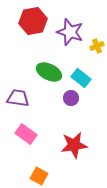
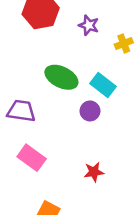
purple star: (70, 32) -> (89, 25), size x0.6
red star: (74, 145) -> (94, 172), size x0.6

